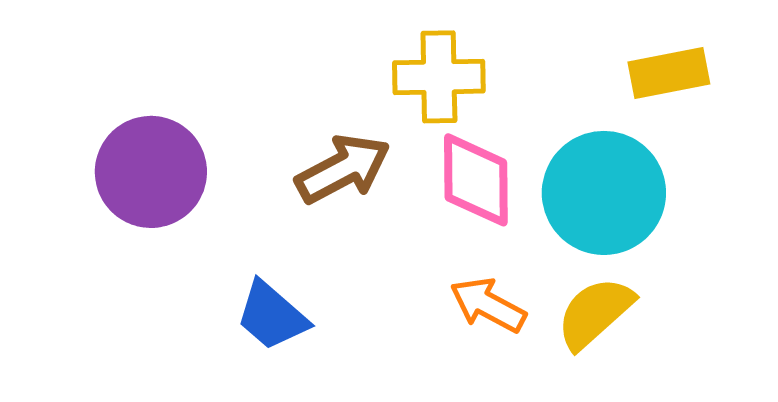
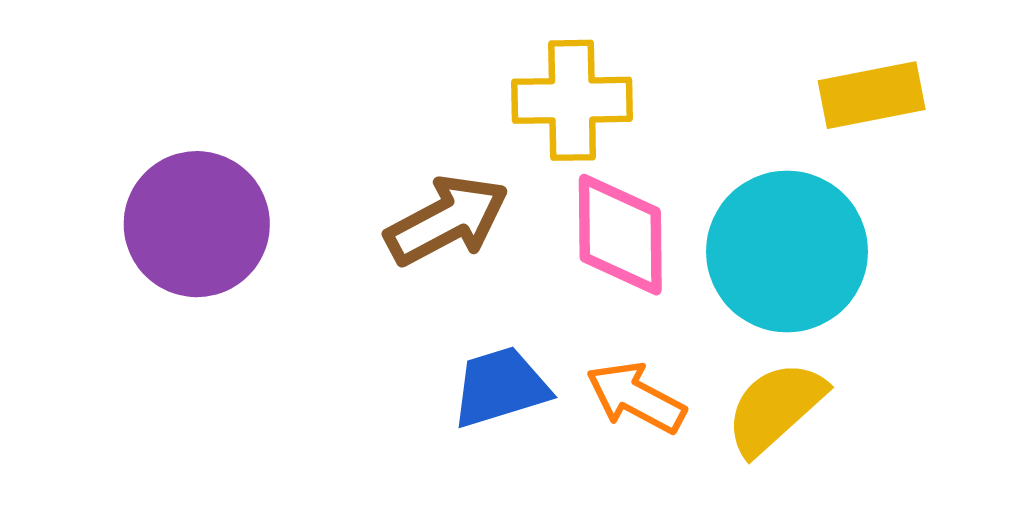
blue trapezoid: (272, 316) -> (500, 387), moved, turned 122

